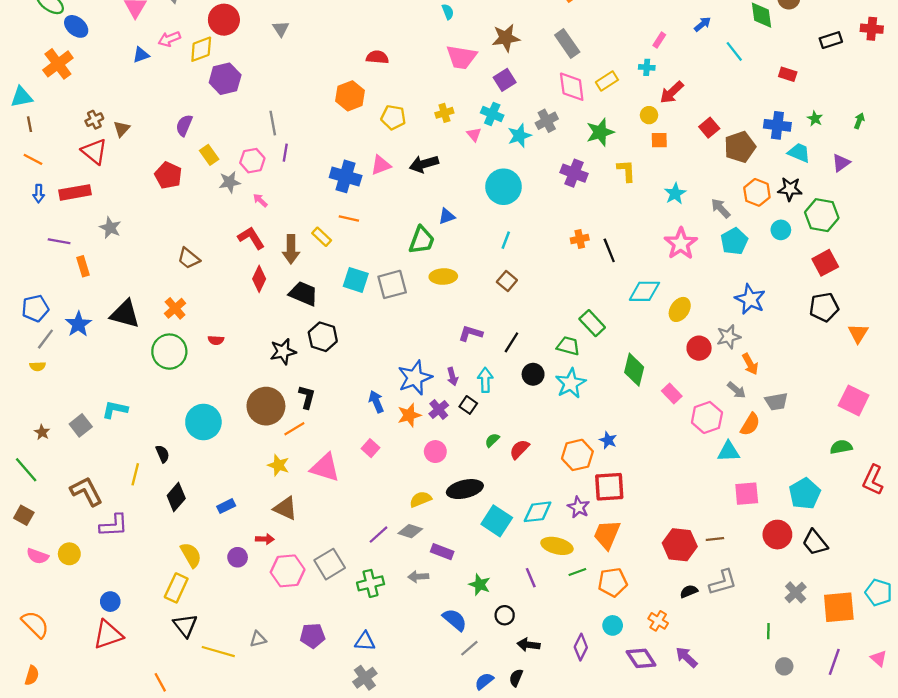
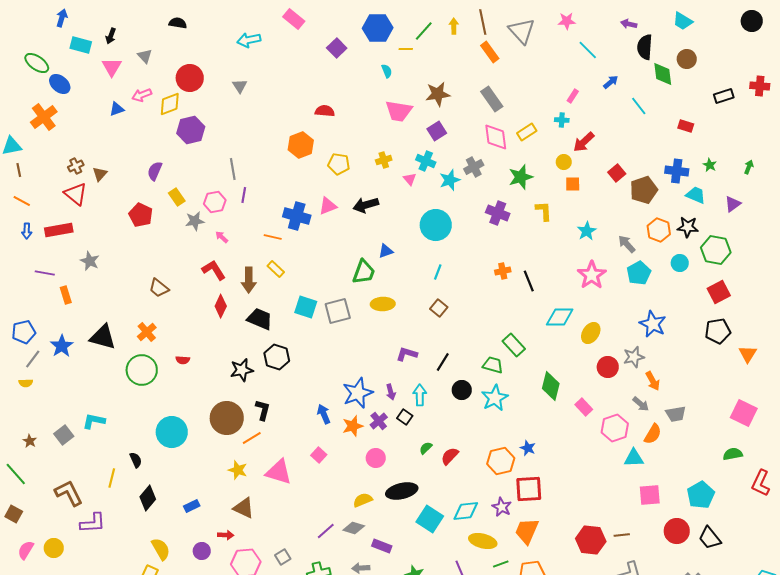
orange line: (349, 219) -> (273, 237), moved
pink semicircle: (38, 556) -> (26, 550), turned 102
gray square: (330, 564) -> (283, 557), size x0.6

